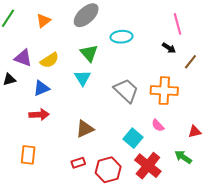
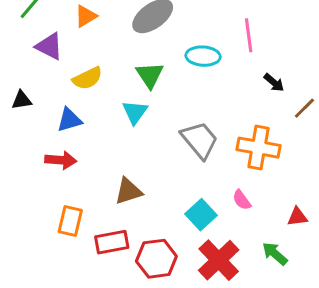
pink line: (177, 24) -> (249, 35), moved
purple triangle: (23, 58) -> (49, 46), moved
orange rectangle: (28, 155) -> (70, 221), moved
red rectangle: (78, 163) -> (112, 242), size x1.5

